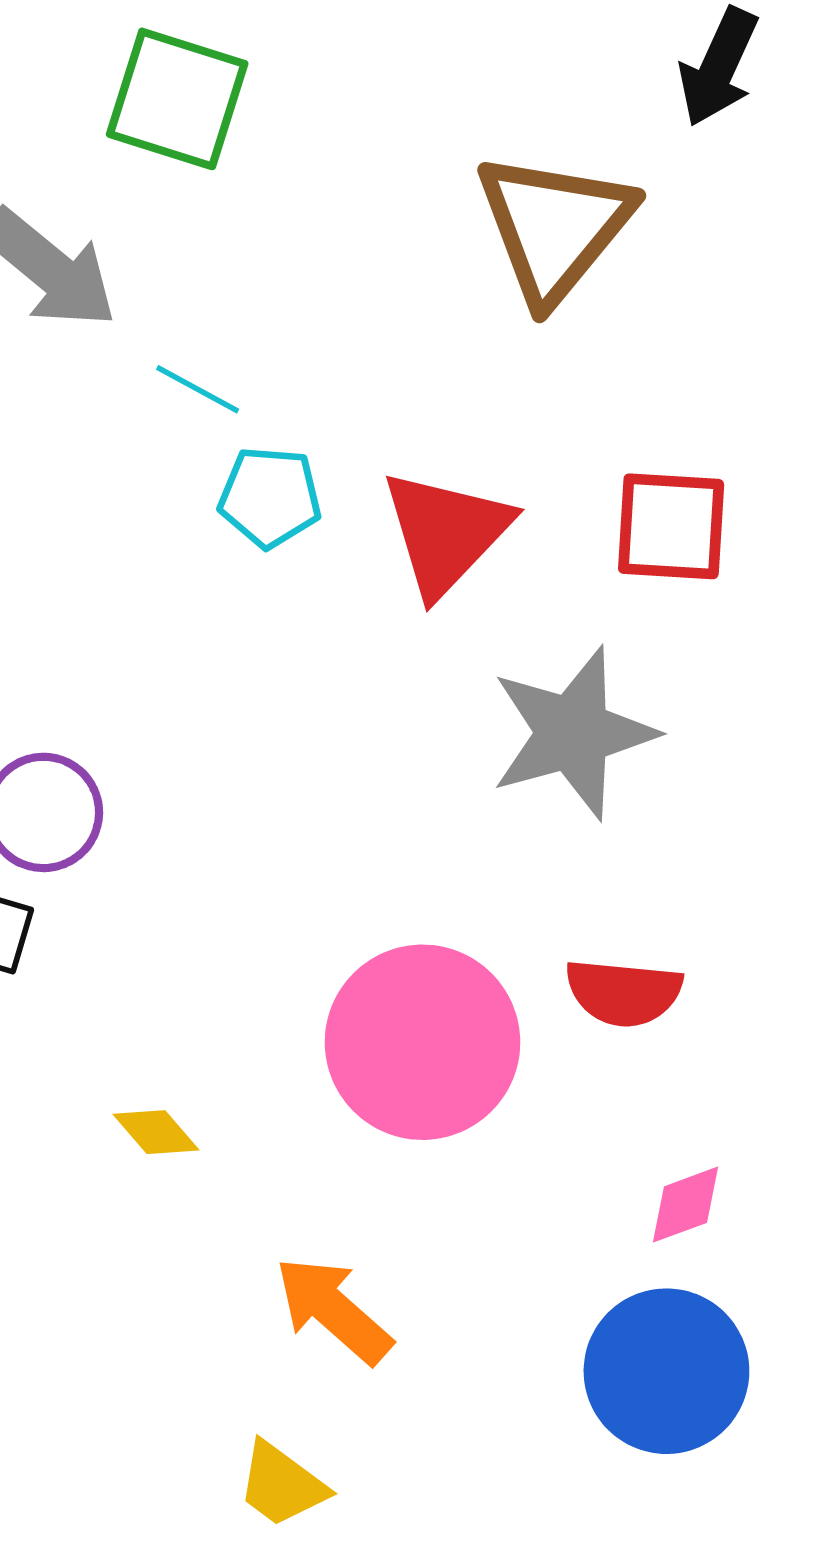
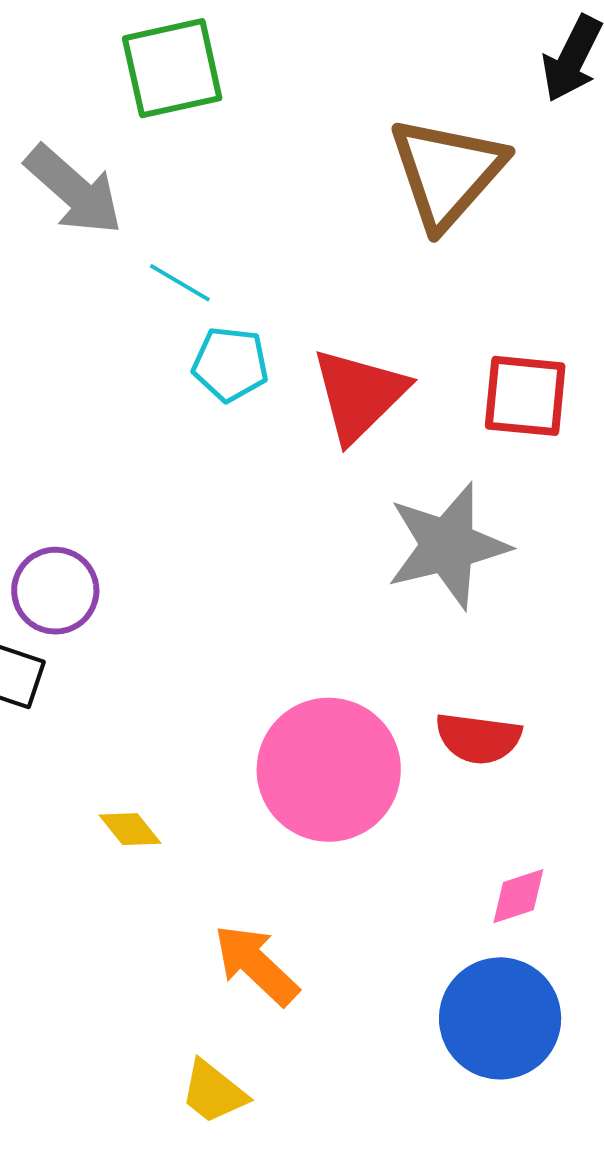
green square: (177, 99) -> (172, 68), turned -32

